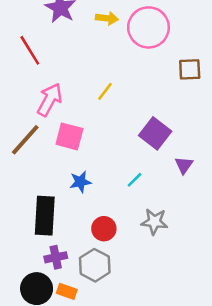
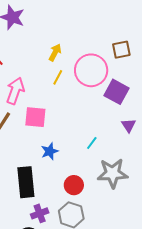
yellow arrow: (107, 18) -> (55, 52), moved, turned -60
pink circle: (148, 27) -> (91, 70), moved
purple square: (155, 133) -> (117, 92), moved
gray star: (154, 222) -> (113, 173), size x1.4

